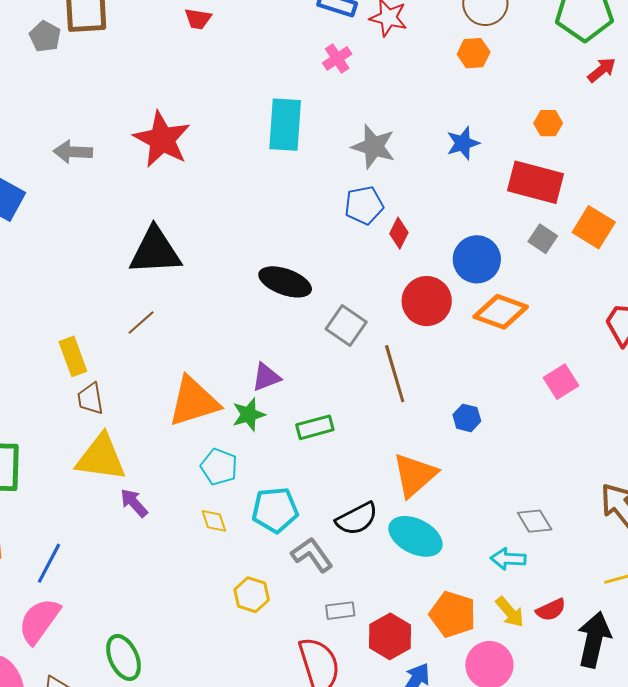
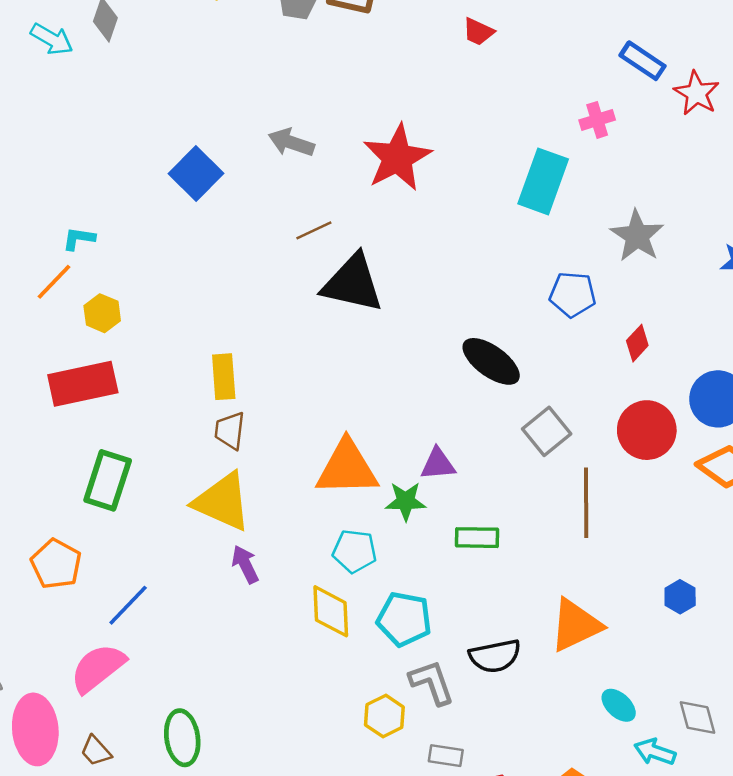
pink cross: (337, 58) -> (597, 120), moved
blue pentagon: (364, 205) -> (573, 294), moved
brown line: (141, 323) -> (314, 230), moved
blue hexagon: (467, 418) -> (680, 597), moved
cyan pentagon: (219, 467) -> (355, 551), turned -30
yellow diamond: (214, 521) -> (331, 611), size x1.6
cyan ellipse: (416, 536) -> (619, 705), moved, size x0.6
yellow hexagon: (252, 595) -> (384, 716), moved

